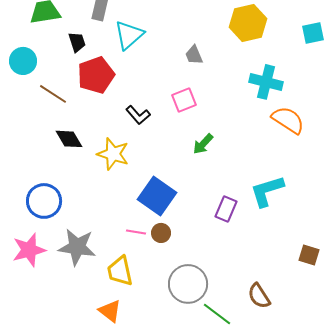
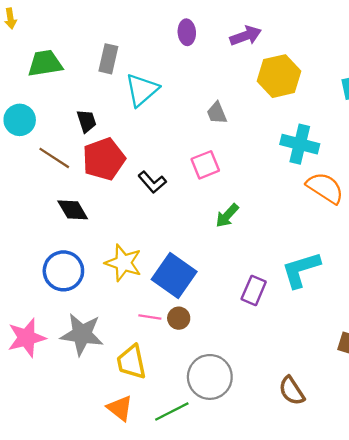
black trapezoid: (77, 42) -> (87, 121), moved
red pentagon: (96, 75) -> (104, 159), moved
yellow star: (113, 154) -> (123, 263), moved
blue circle: (44, 201) -> (63, 271), moved
green line: (217, 314) -> (172, 412), moved, turned -64

